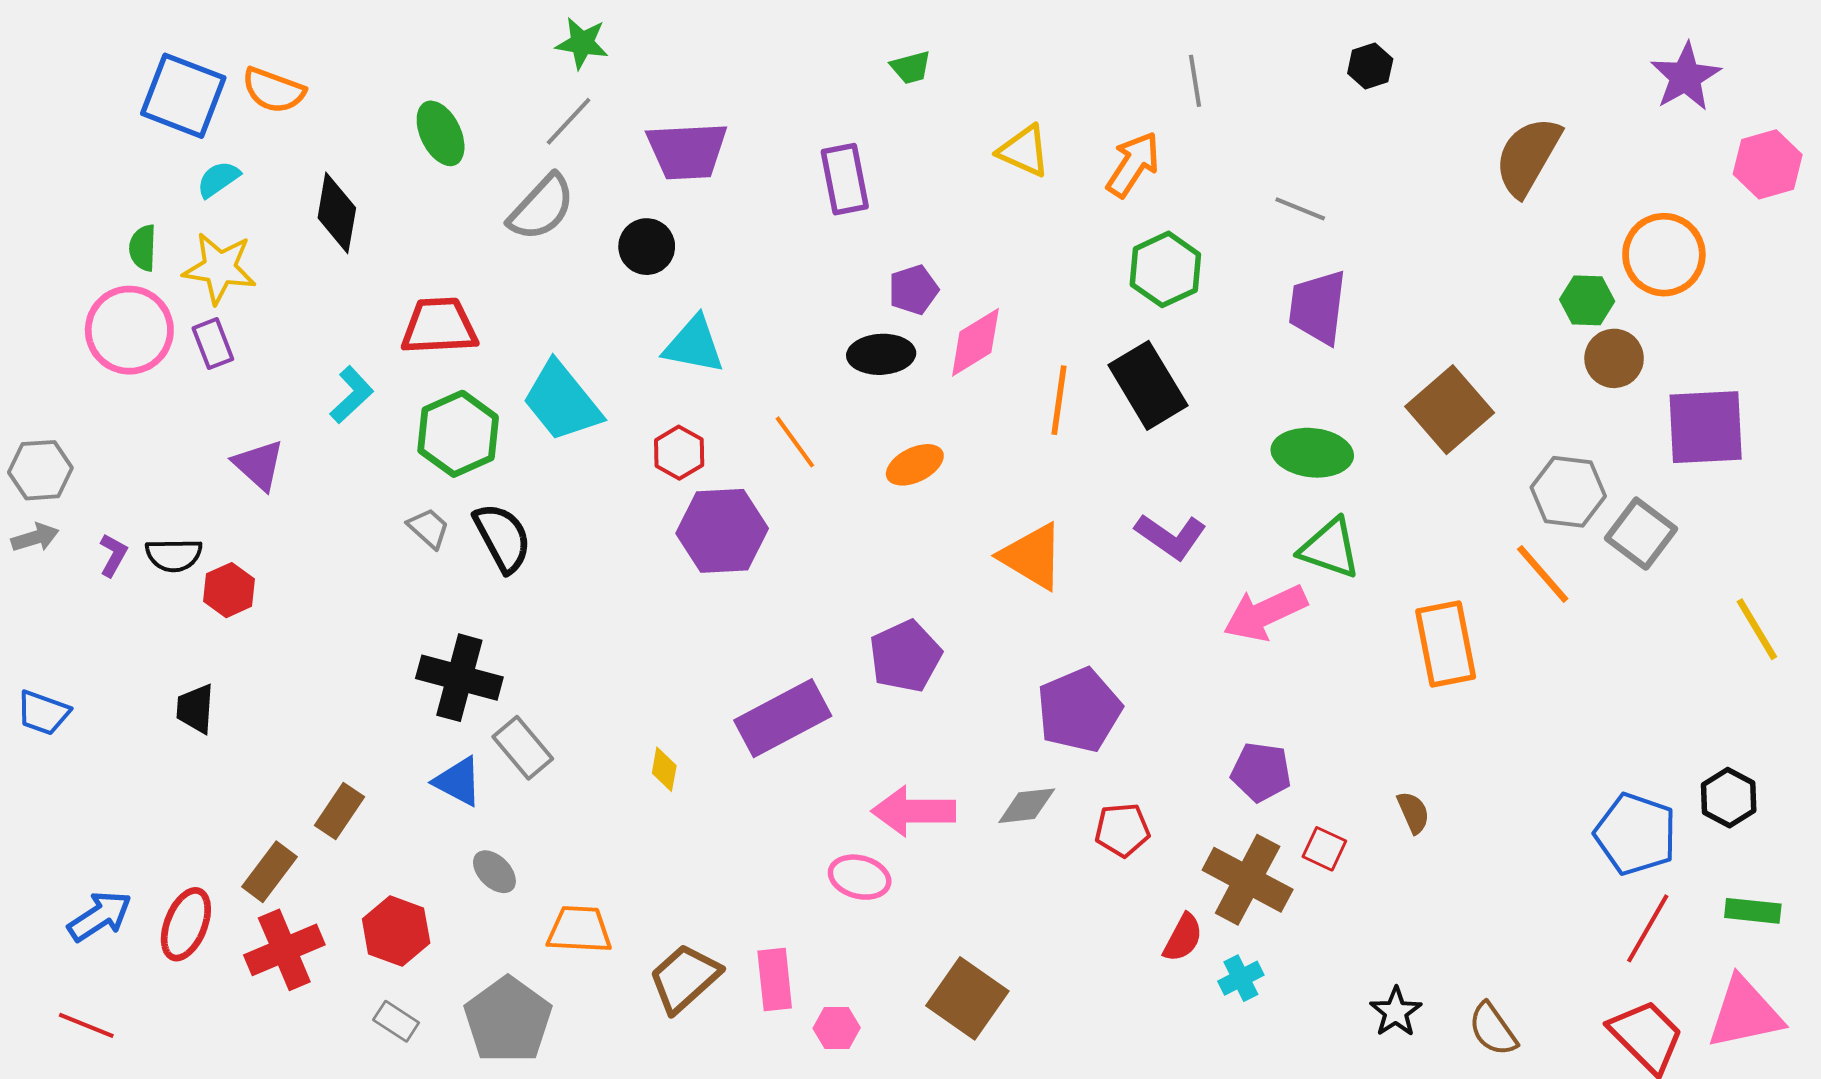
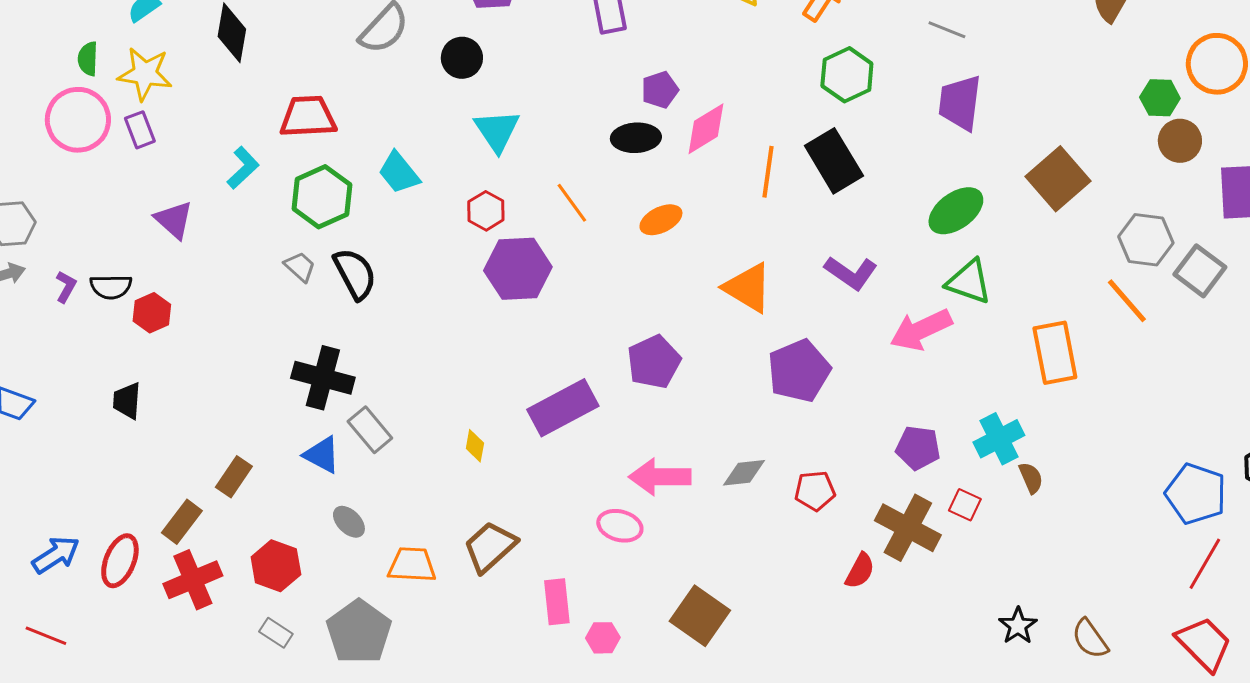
cyan triangle: (694, 345) -> (497, 131), turned 45
cyan trapezoid: (562, 401) -> (399, 173), size x0.7
green ellipse: (1312, 453) -> (956, 211), turned -42
purple pentagon: (1079, 710) -> (799, 371), moved
brown trapezoid: (684, 978) -> (490, 547), moved
cyan cross: (1241, 978) -> (999, 439), moved, size x1.5

